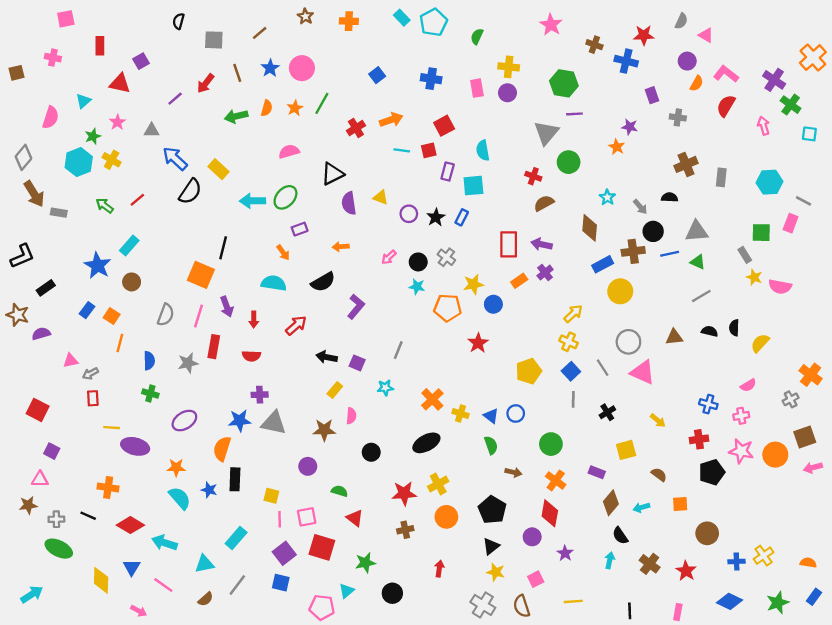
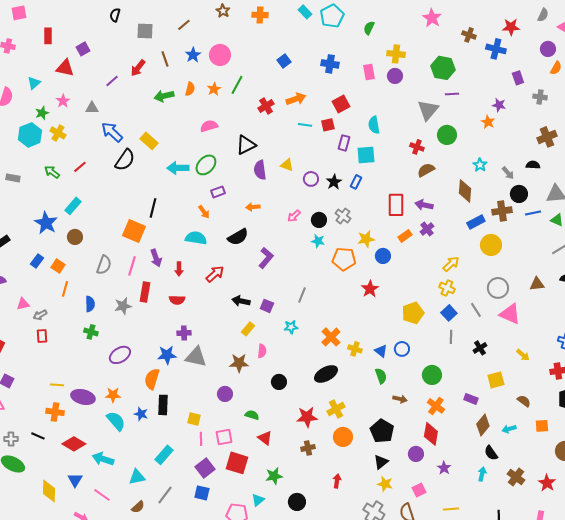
yellow line: (112, 428) -> (57, 385), moved
purple ellipse: (135, 446) -> (83, 397), moved

